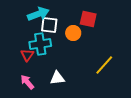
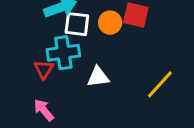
orange circle: (73, 33) -> (110, 23), moved
white triangle: (57, 78) -> (98, 77), moved

